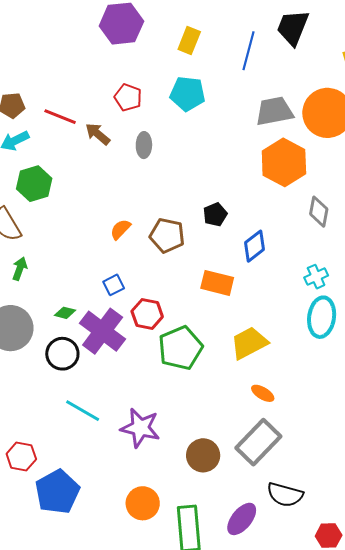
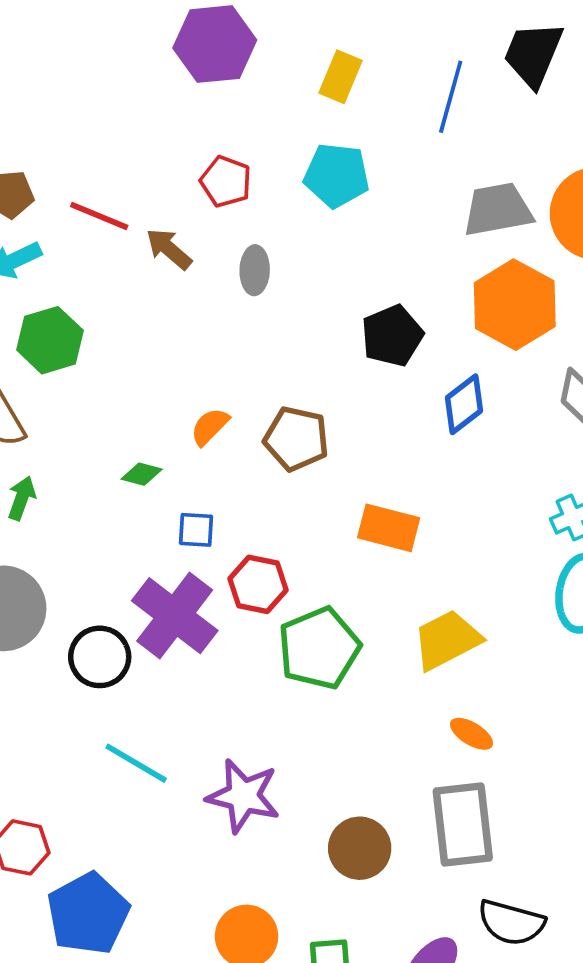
black pentagon: (215, 214) -> (392, 336), moved, size x1.4
blue diamond: (255, 246) -> (464, 404), moved
blue square: (114, 285) -> (196, 530), turned 30
green diamond: (65, 313) -> (142, 474), moved
gray rectangle: (258, 442) -> (463, 824), turned -51

